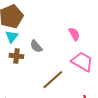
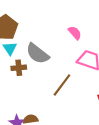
gray semicircle: (36, 46) -> (37, 54), size x1.6

